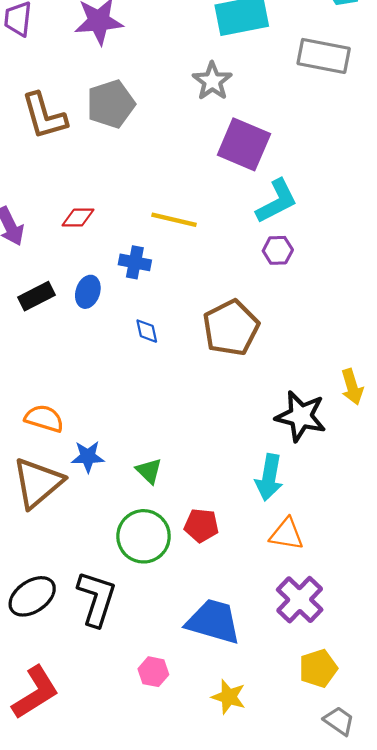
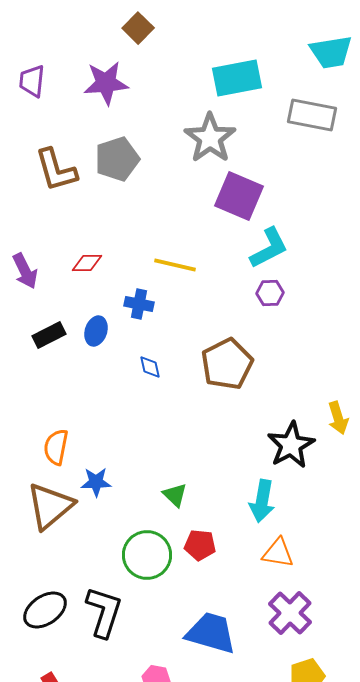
gray star: (212, 81) -> (210, 138), size x1.4
black star: (301, 416) -> (291, 445), turned 30
orange semicircle: (44, 418) -> (56, 447), turned -96
green triangle: (149, 471) -> (175, 495), moved

